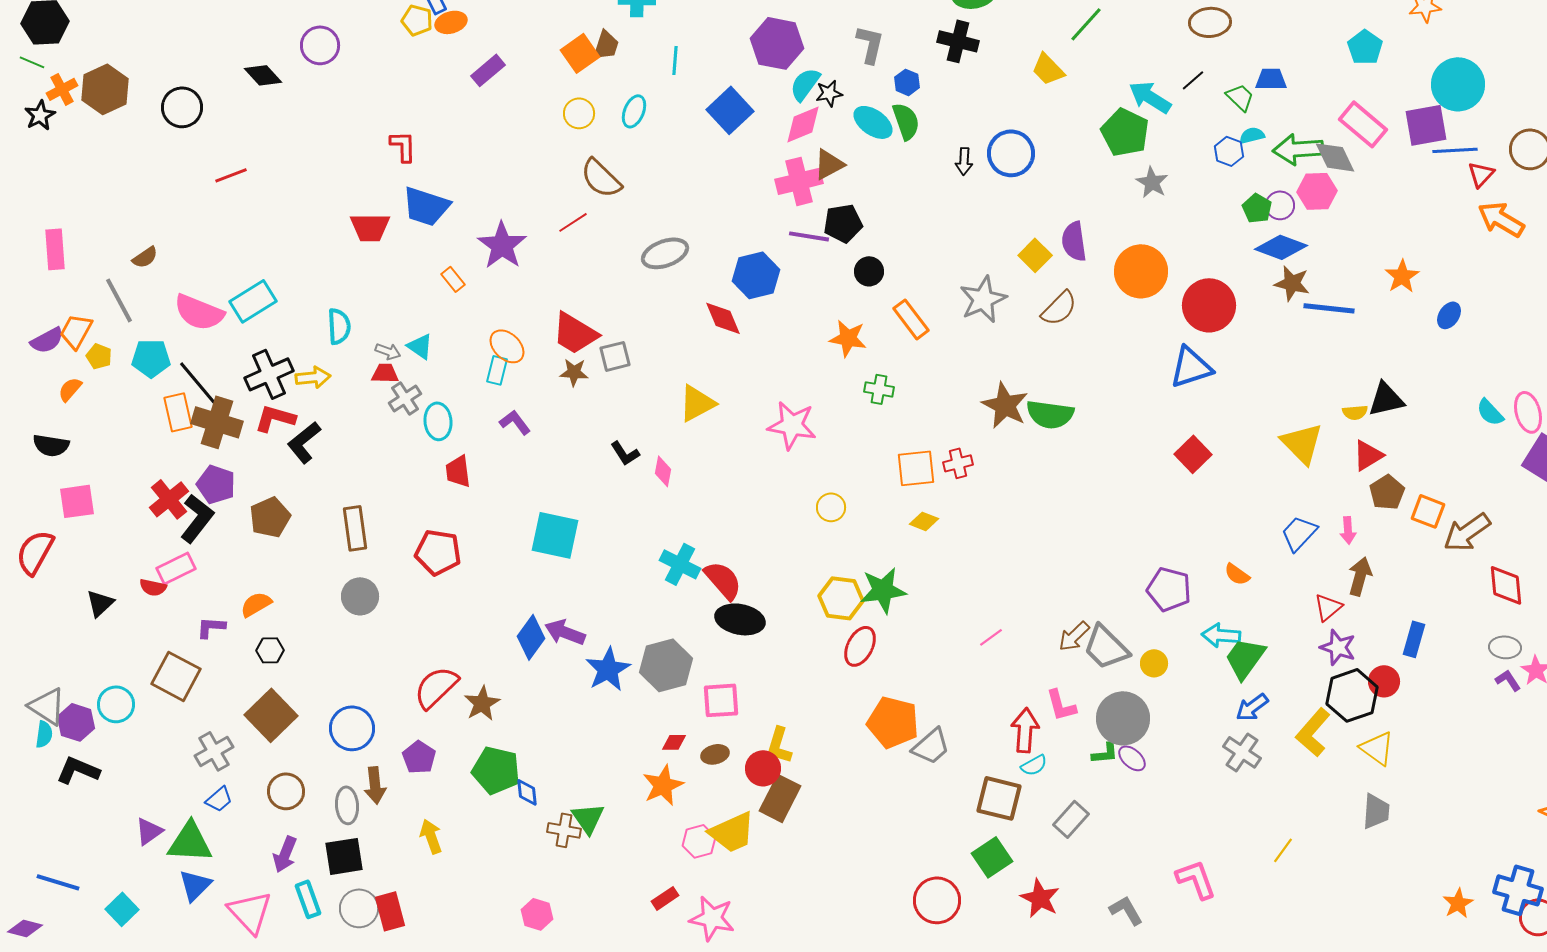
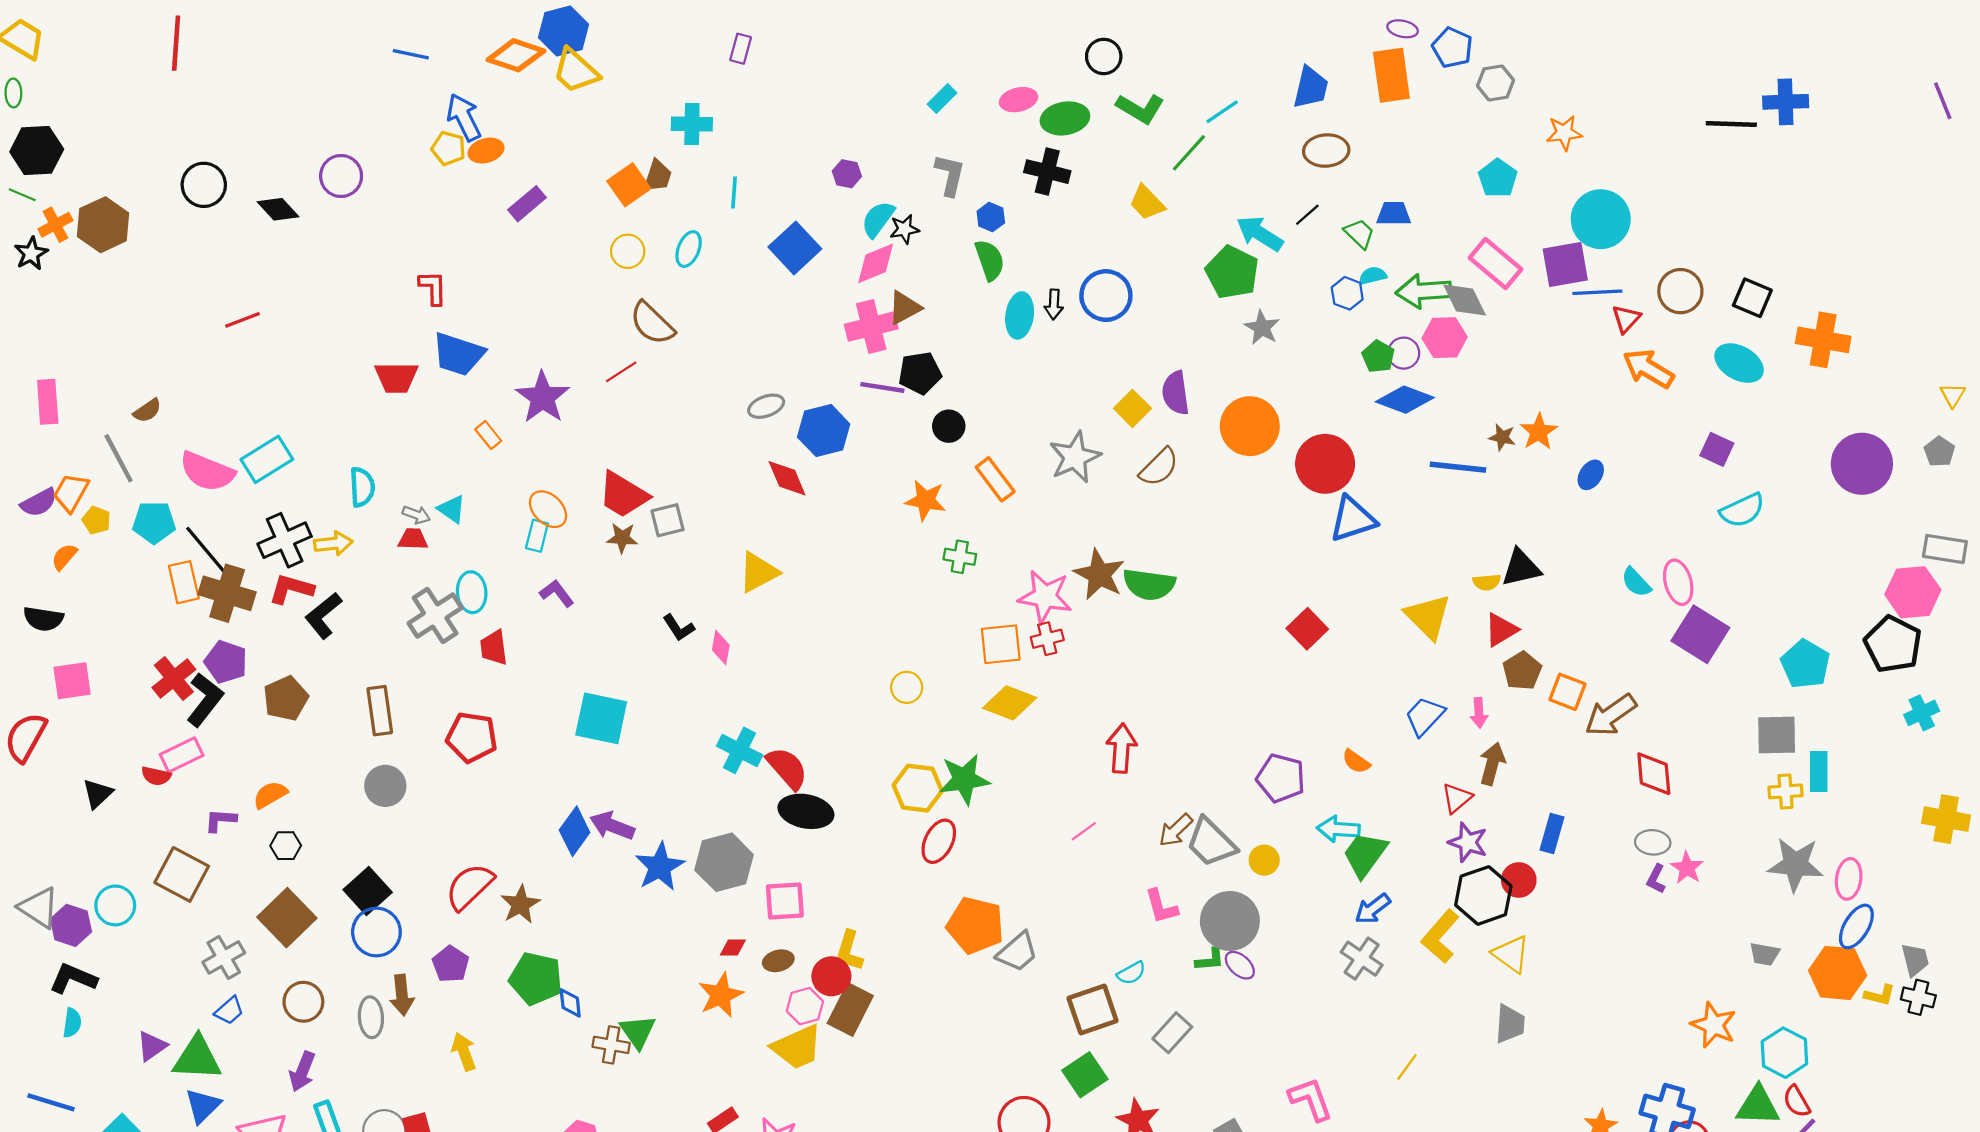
purple hexagon: (777, 43) -> (847, 174), size x0.5
black circle: (182, 107) -> (204, 185), moved
cyan ellipse: (873, 122) -> (1020, 315), moved, turned 63
gray ellipse: (665, 253) -> (766, 406), moved, size x0.7
brown star: (1292, 283) -> (1502, 437), moved, size x0.7
blue triangle: (1191, 367) -> (1353, 519), moved
gray cross: (405, 398) -> (435, 615), moved, size x1.5
pink star: (792, 425) -> (1045, 597), moved
yellow diamond: (924, 521) -> (1010, 703), size x1.6
purple L-shape: (1508, 680) -> (1656, 879), turned -120
red arrow: (1025, 730) -> (1121, 748), moved
cyan semicircle: (44, 734) -> (72, 1023), moved
brown square: (999, 798) -> (1093, 1009), turned -33
pink hexagon: (699, 841) -> (805, 1006), moved
black square: (344, 856) -> (368, 891), moved, turned -33

